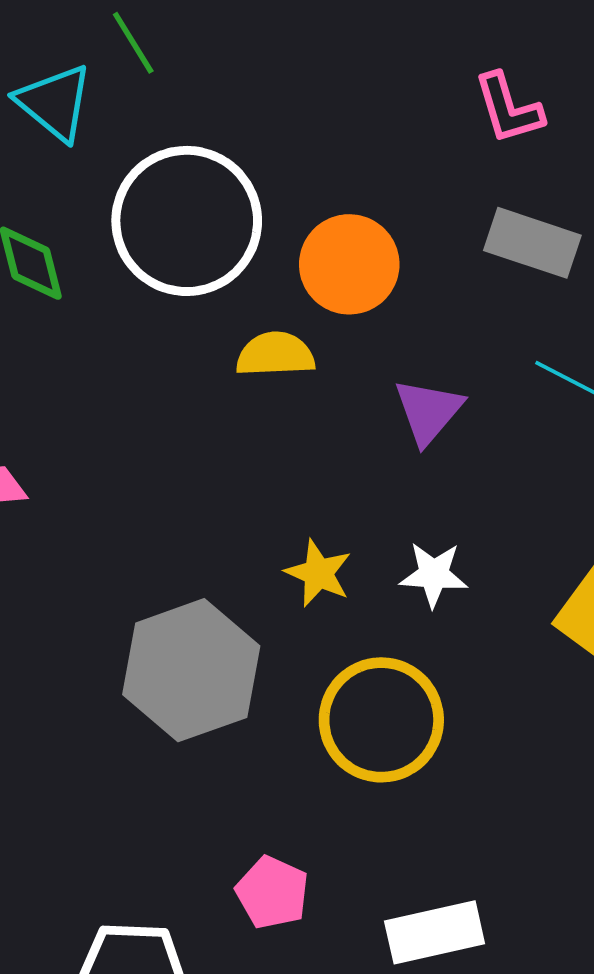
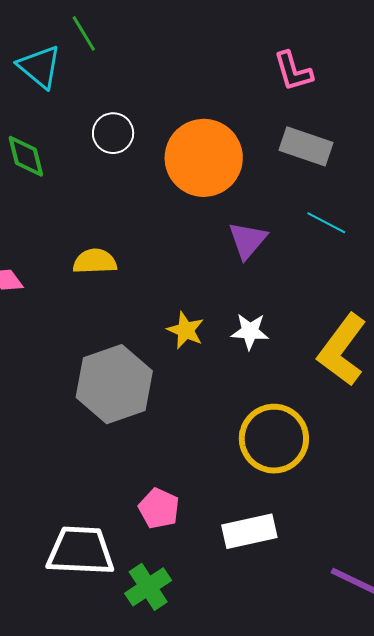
white circle: (187, 221) -> (113, 133), size x0.5
orange circle: (349, 264) -> (204, 158), size x1.4
yellow semicircle: (275, 354) -> (95, 261), moved
yellow circle: (381, 720) -> (274, 439), moved

